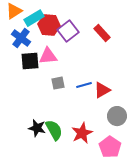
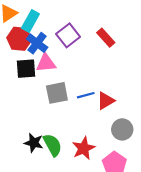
cyan rectangle: (34, 18) -> (30, 21), turned -30
red hexagon: (49, 25) -> (19, 39), moved
blue cross: (21, 38) -> (37, 43), moved
gray square: (58, 83) -> (57, 93), size x1.5

